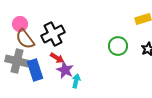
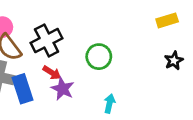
green circle: (118, 46) -> (99, 57), moved
cyan arrow: (76, 81) -> (109, 103), moved

